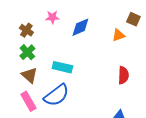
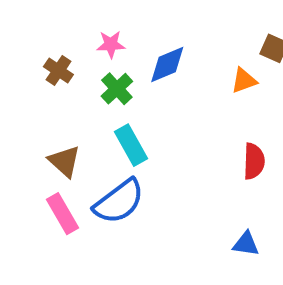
green cross: (27, 52) -> (117, 89), moved
cyan rectangle: (62, 67) -> (131, 145), turned 48

